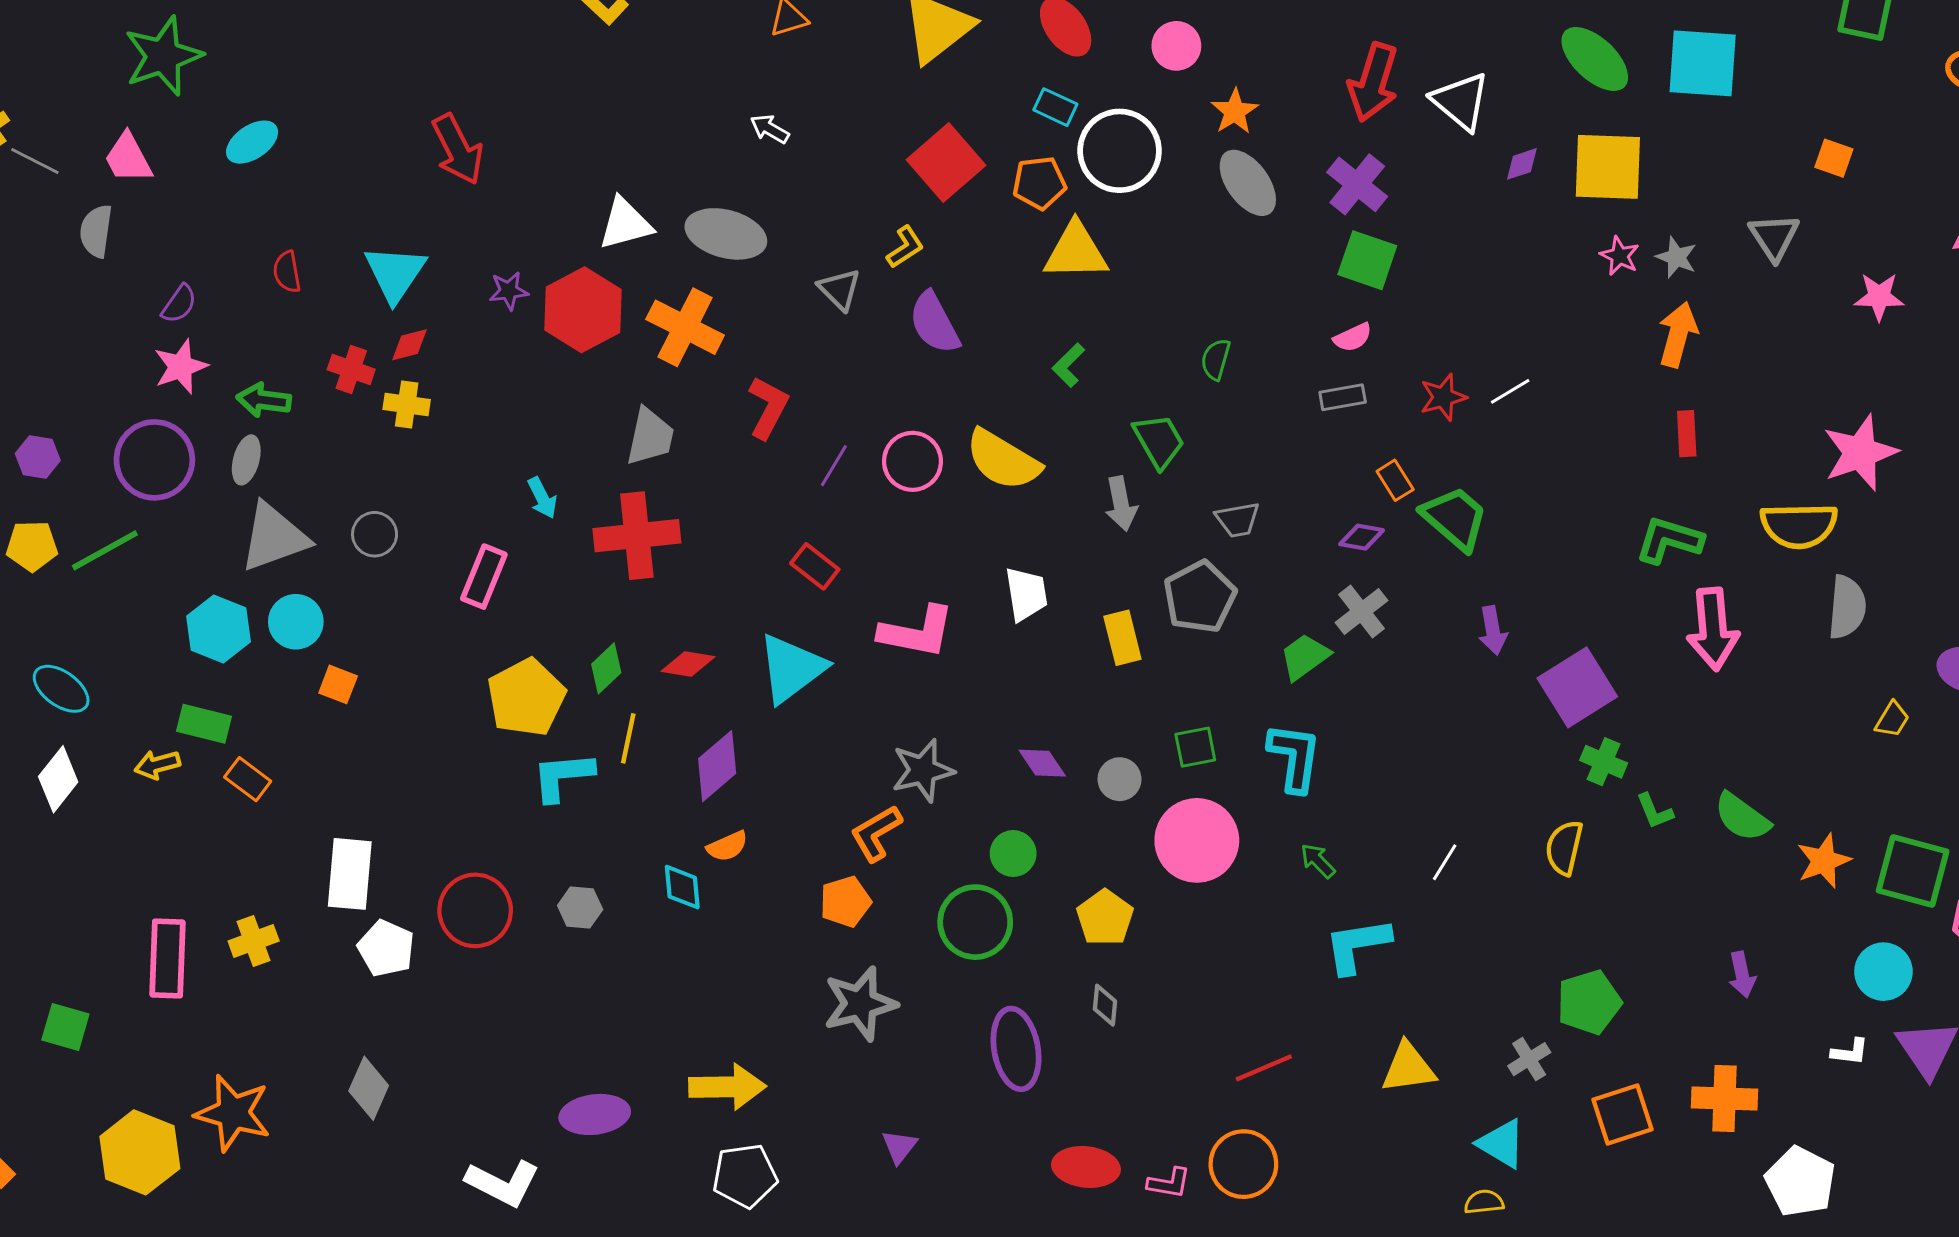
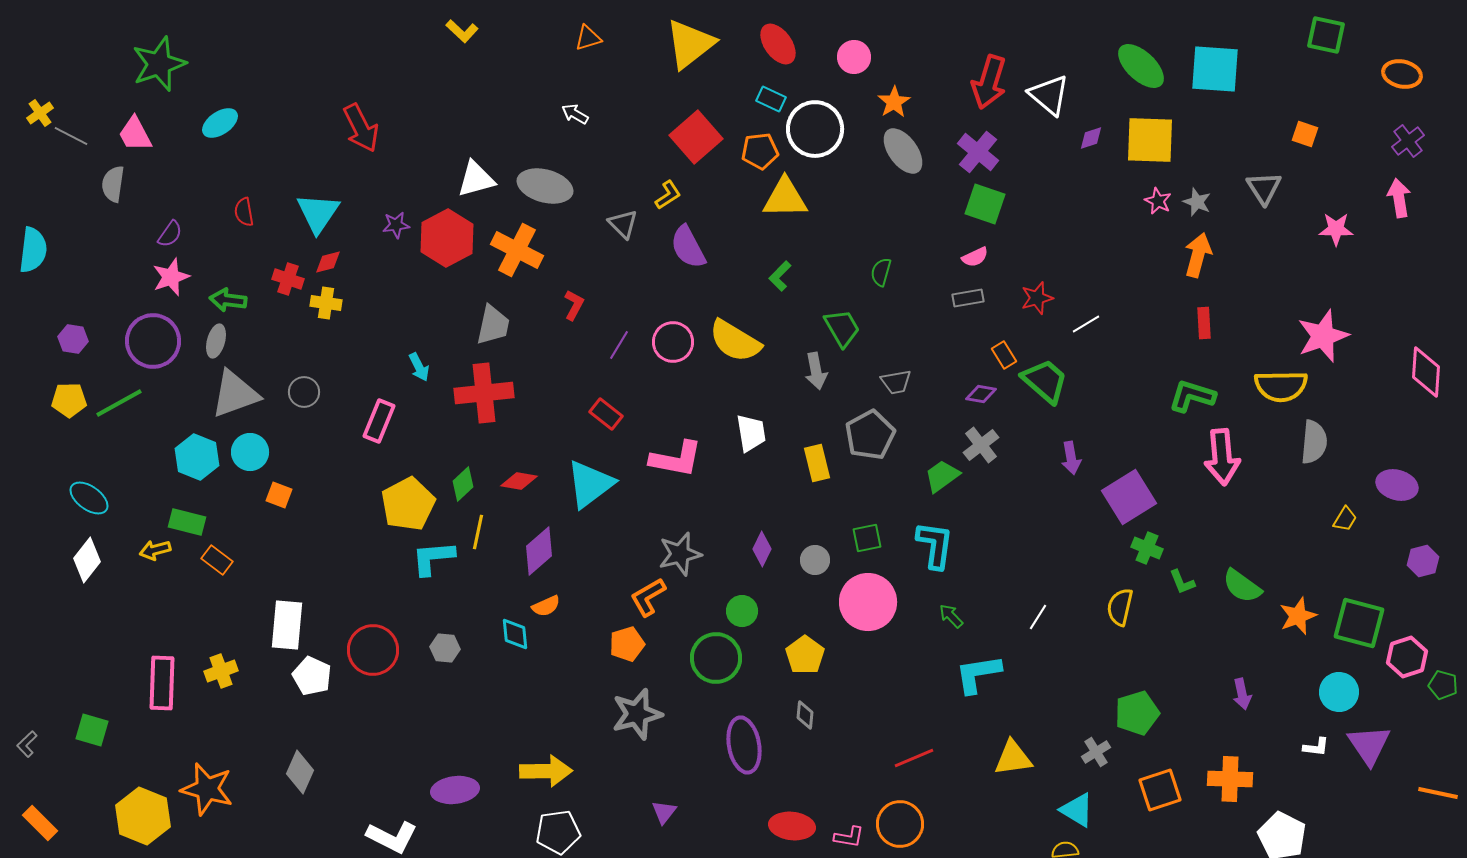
white line: (1510, 391) -> (1086, 324), moved
red L-shape: (768, 407) -> (574, 305), size x0.7
purple diamond: (1042, 763) -> (762, 549), turned 60

